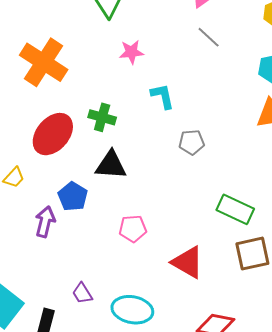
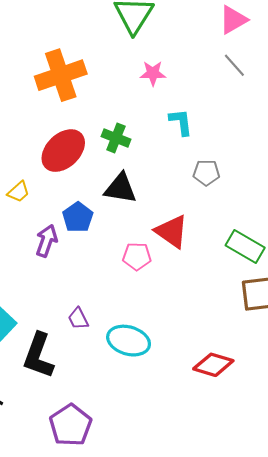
orange cross: (44, 62) -> (61, 75), turned 33
red triangle: (188, 262) -> (172, 231), moved

